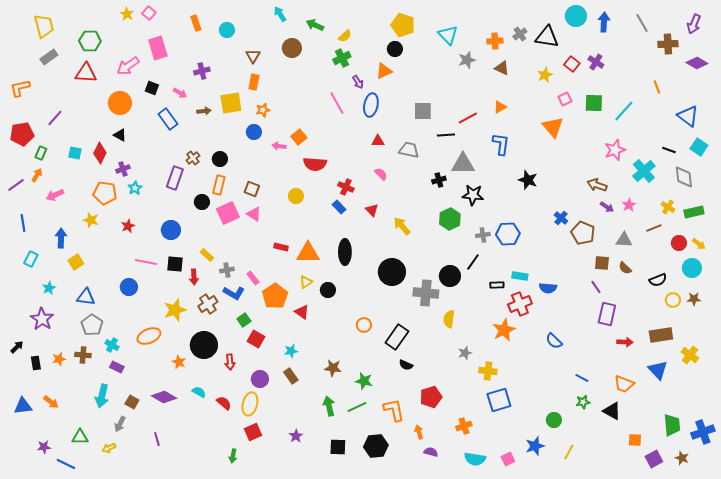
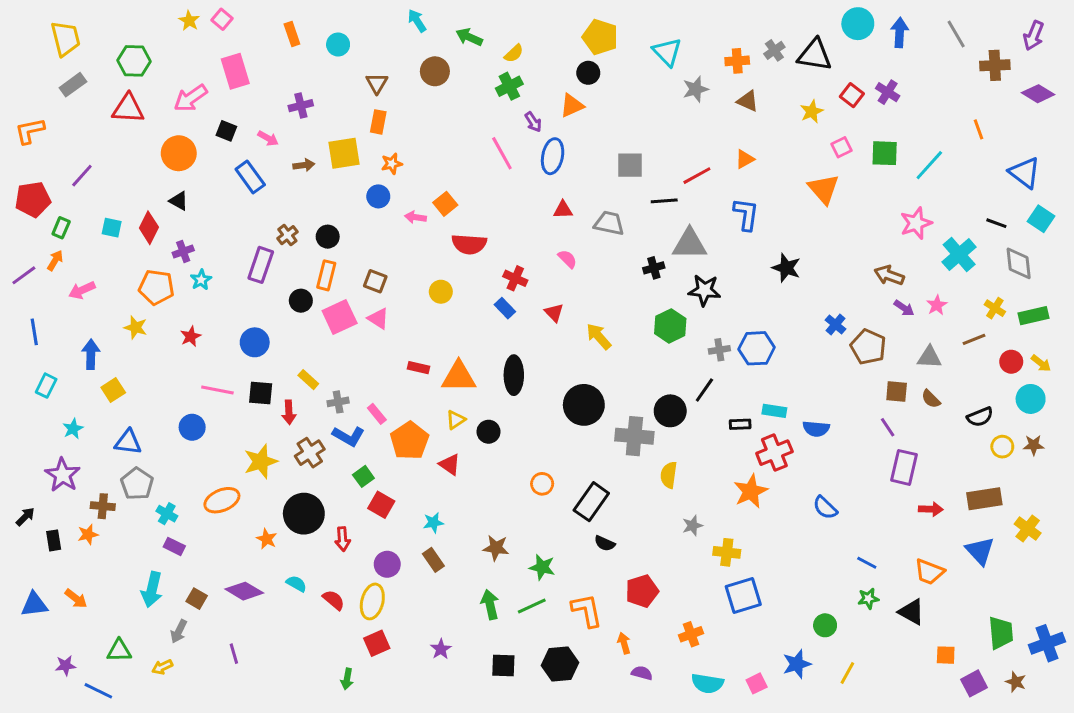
brown cross: (83, 355) -> (103, 506), moved

